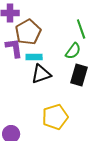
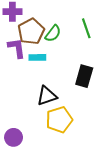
green semicircle: (73, 51) -> (53, 33), moved
black triangle: (41, 74) -> (47, 96), moved

